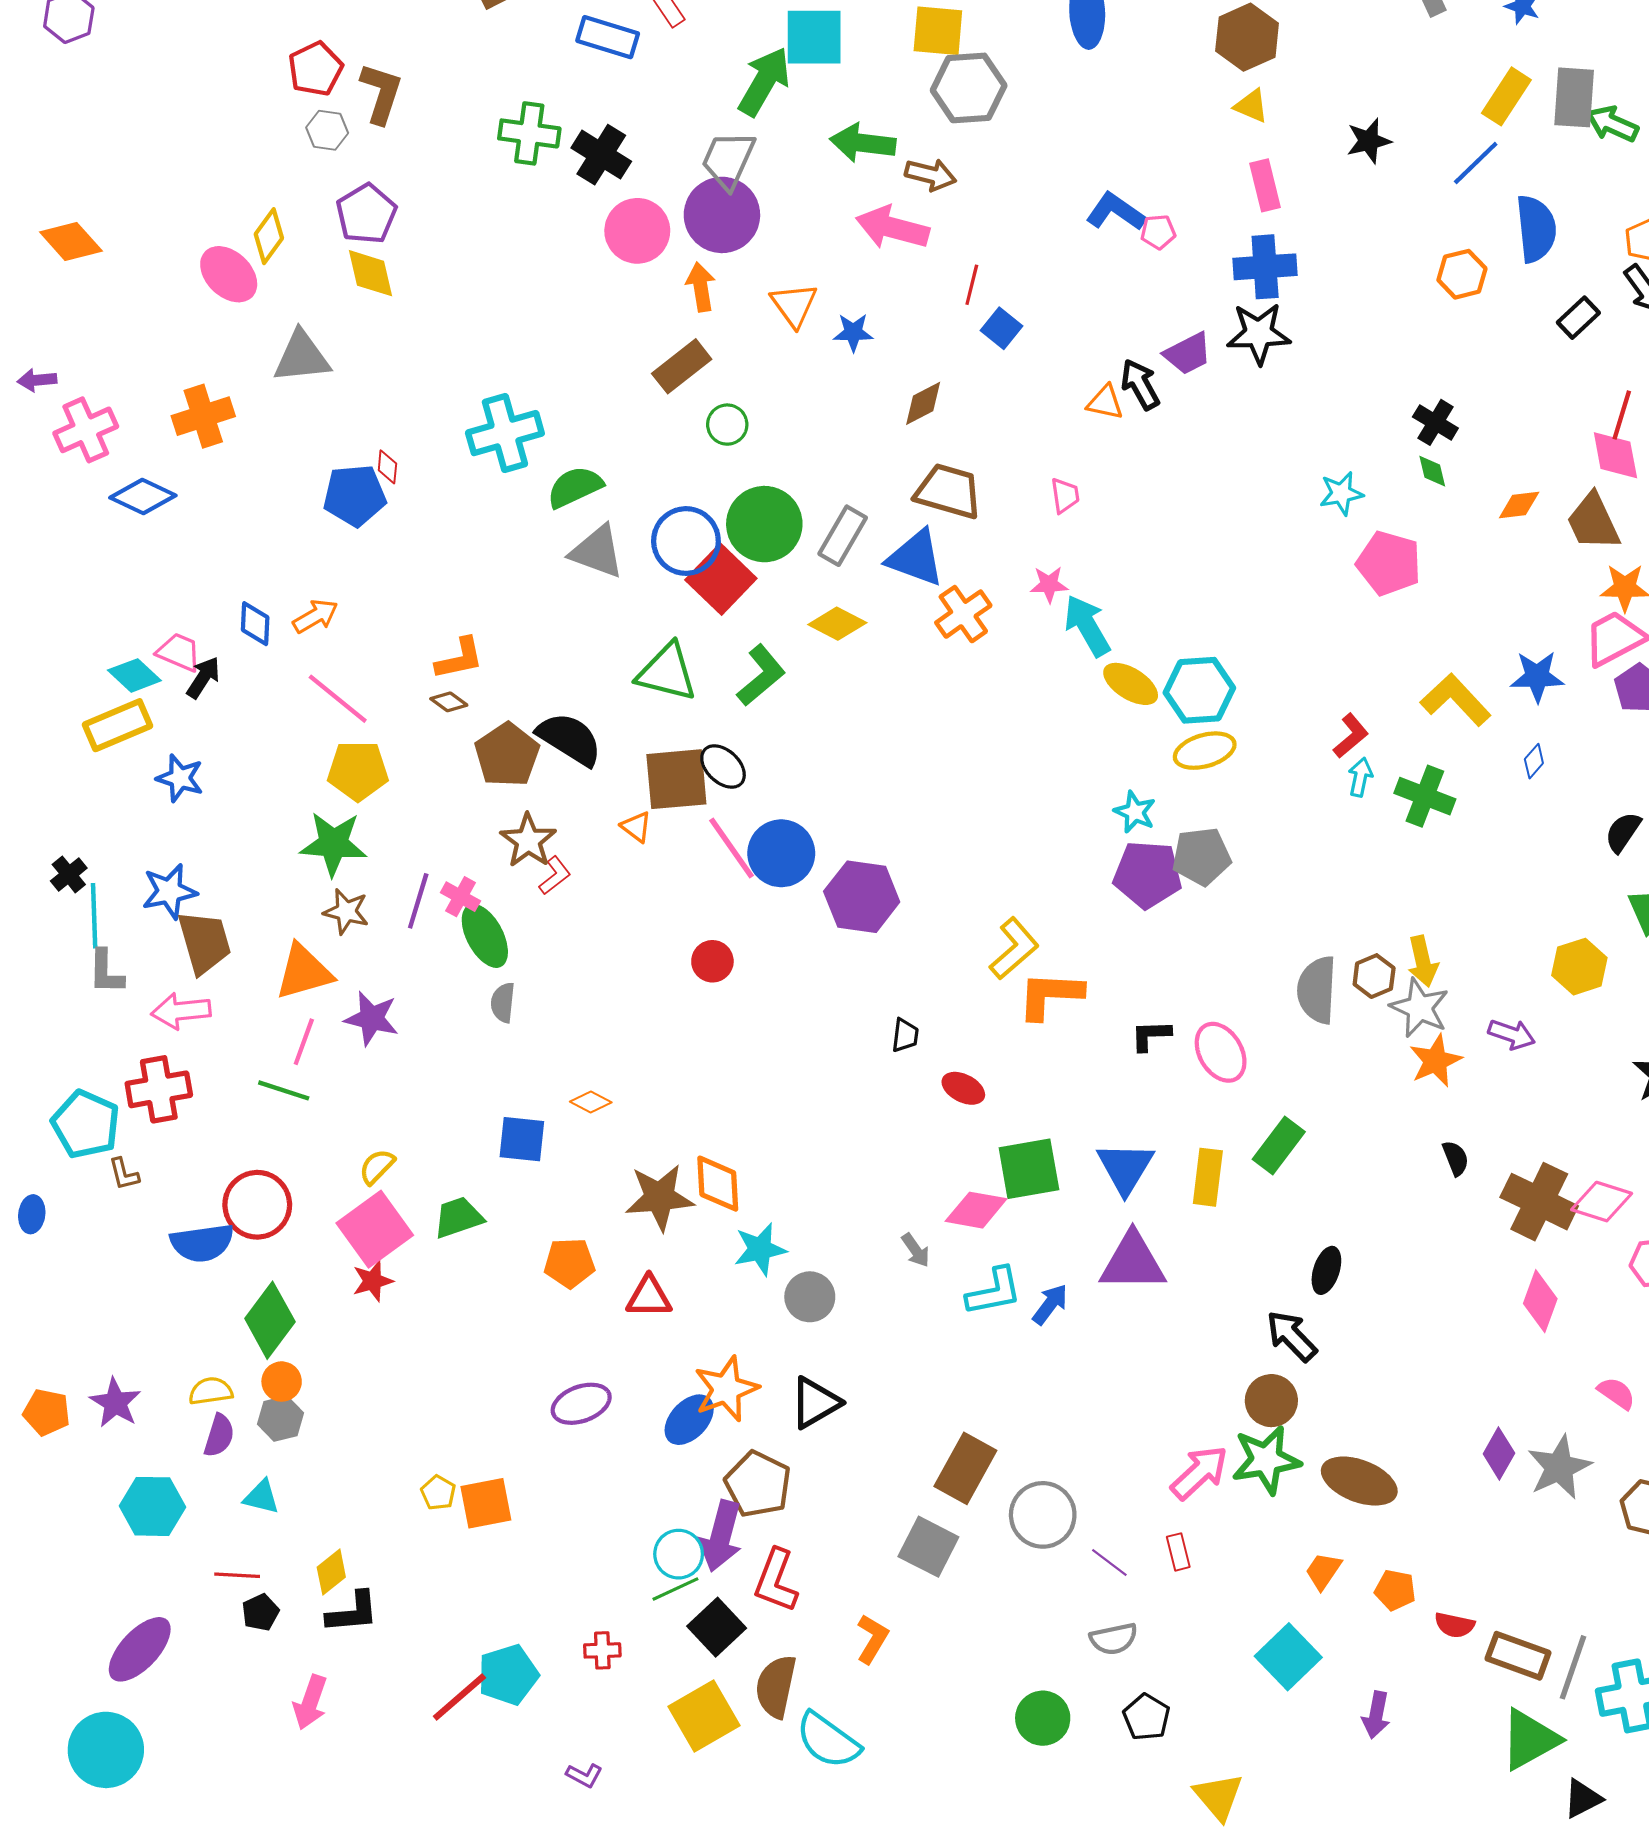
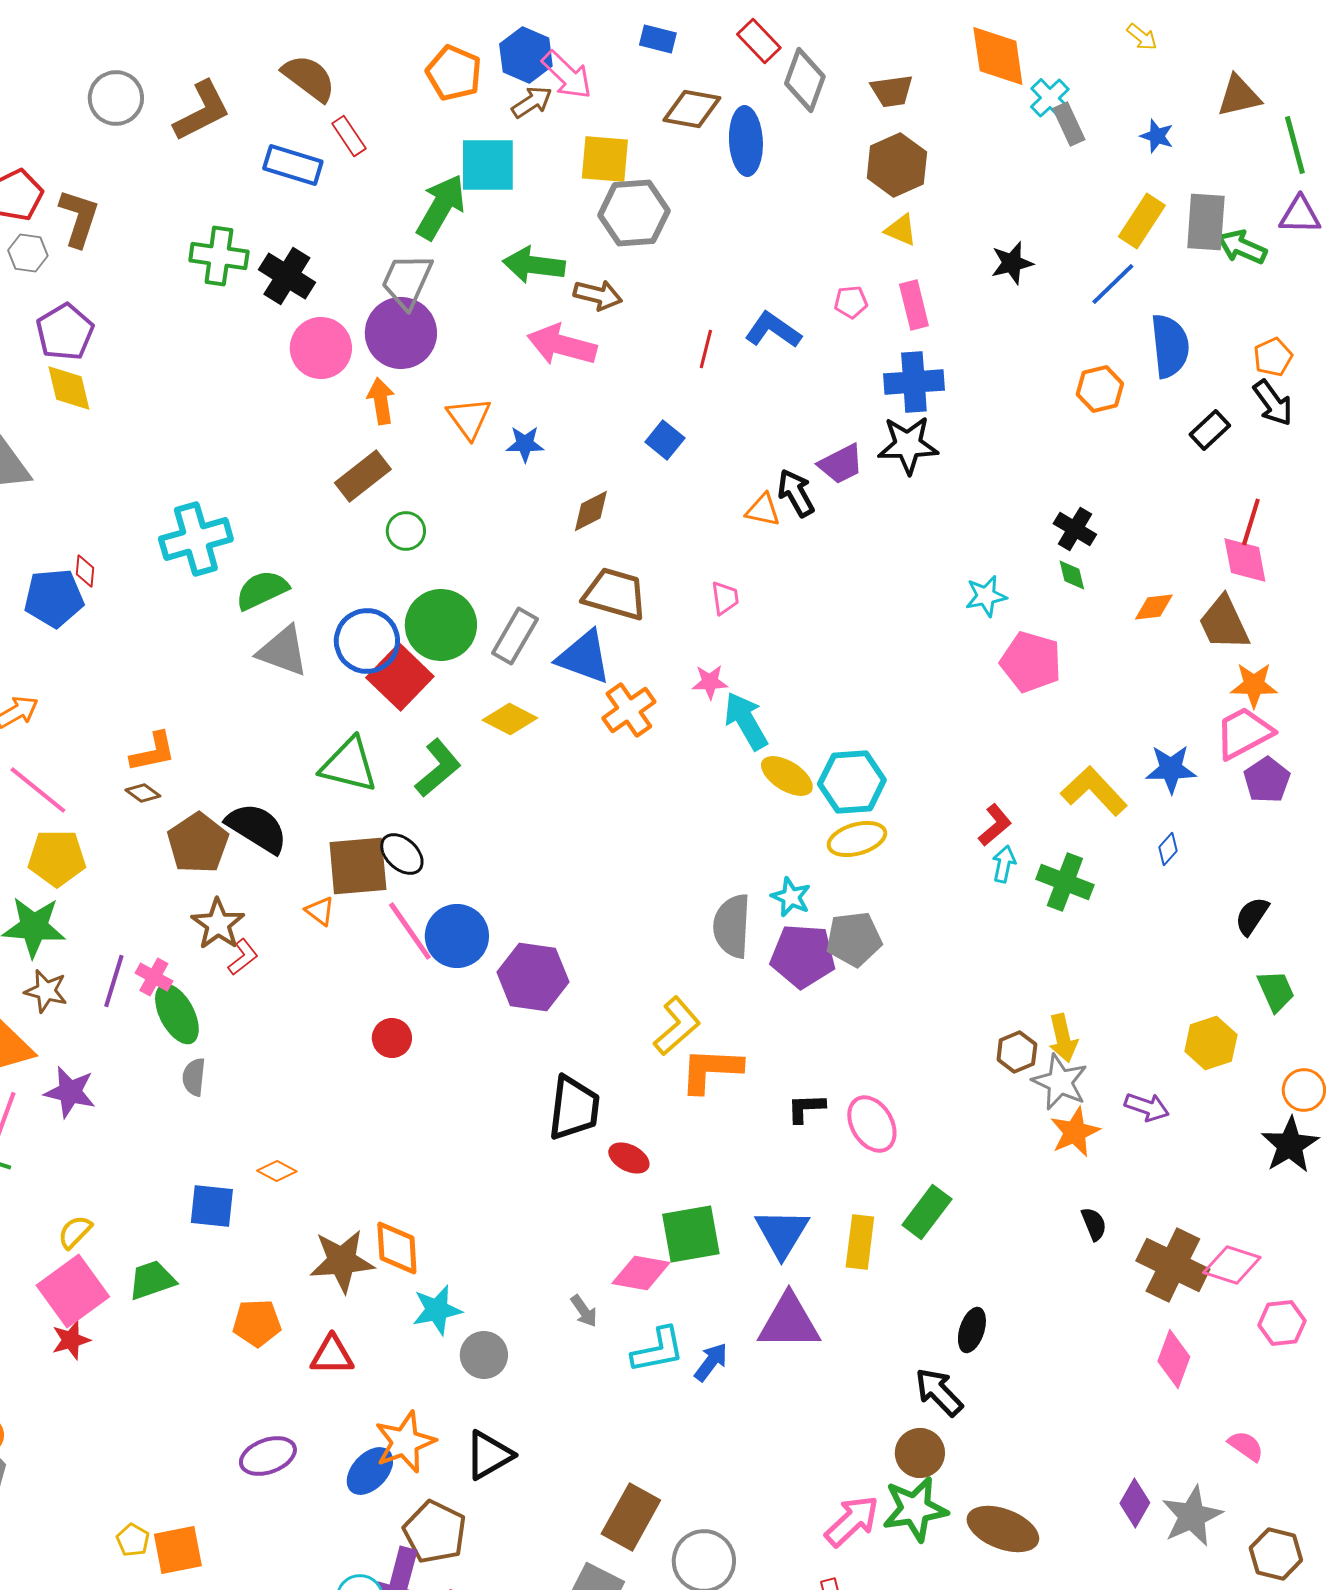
pink pentagon: (1158, 232) -> (851, 302), moved
red line: (972, 285) -> (706, 349), moved
gray semicircle: (1317, 990) -> (732, 926), moved
black trapezoid: (905, 1035) -> (574, 1108), size x2.0

